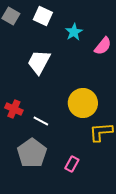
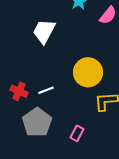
red cross: (14, 109) -> (19, 91), moved
white line: (41, 121) -> (46, 90), turned -49

